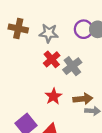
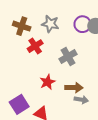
brown cross: (18, 29) -> (22, 26), moved
red cross: (52, 59) -> (35, 46), moved

